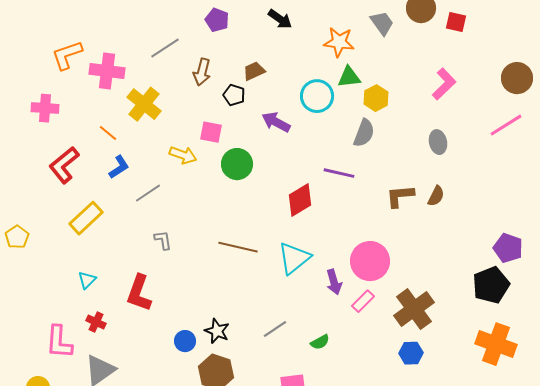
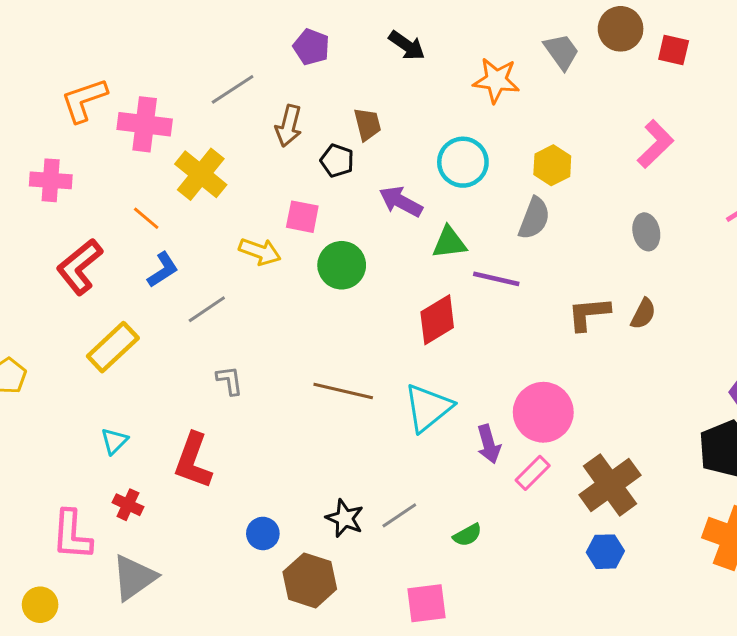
brown trapezoid: (254, 71) -> (367, 124), turned 100
green triangle: (349, 77) -> (449, 242), moved
black star: (217, 331) -> (345, 518), moved

